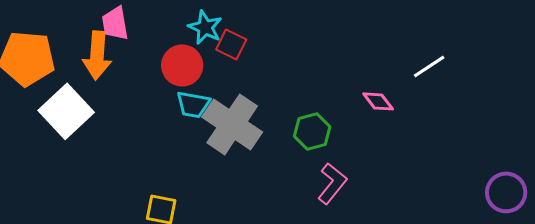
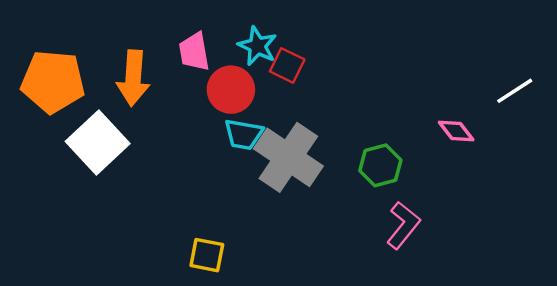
pink trapezoid: (115, 23) -> (194, 52), moved

